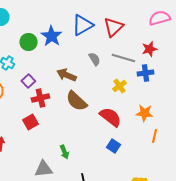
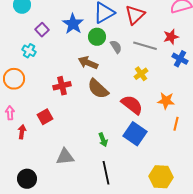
green circle: (28, 42) -> (97, 37), moved
blue cross: (145, 73) -> (180, 59), moved, turned 35
purple square: (28, 81) -> (42, 30), moved
red square: (30, 122) -> (45, 117), moved
blue square: (113, 146) -> (135, 134), size x1.6
green arrow: (64, 152) -> (103, 140), moved

